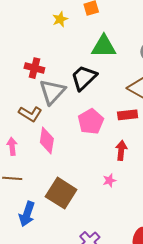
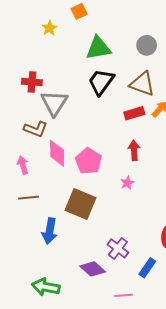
black trapezoid: (84, 78) -> (101, 82), moved
pink pentagon: (91, 121) -> (89, 161), moved

